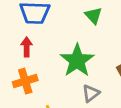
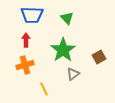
green triangle: (93, 16) -> (67, 18), moved

